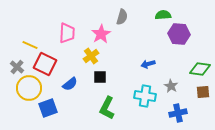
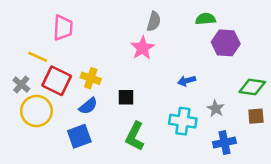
pink trapezoid: (67, 33) -> (63, 28), moved
pink star: (101, 34) -> (142, 48), moved
yellow cross: (91, 56) -> (91, 78), moved, turned -35
blue square: (48, 108) -> (79, 136), moved

